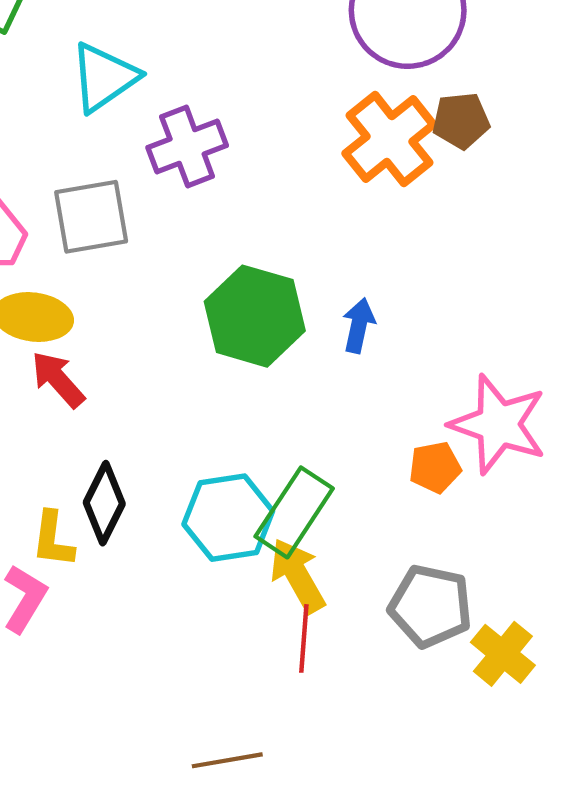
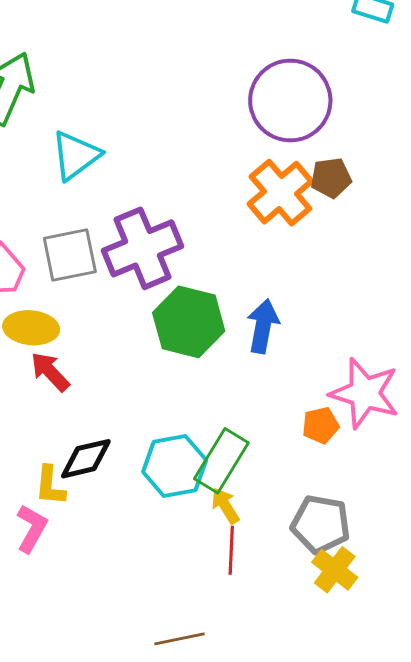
purple cross: (187, 147) -> (143, 248), moved, size x1.4
blue arrow: (359, 325) -> (263, 326), size x1.4
black diamond: (104, 503) -> (86, 459), turned 52
yellow arrow: (298, 576) -> (225, 506), size x0.7
yellow cross: (503, 654) -> (335, 570), moved

